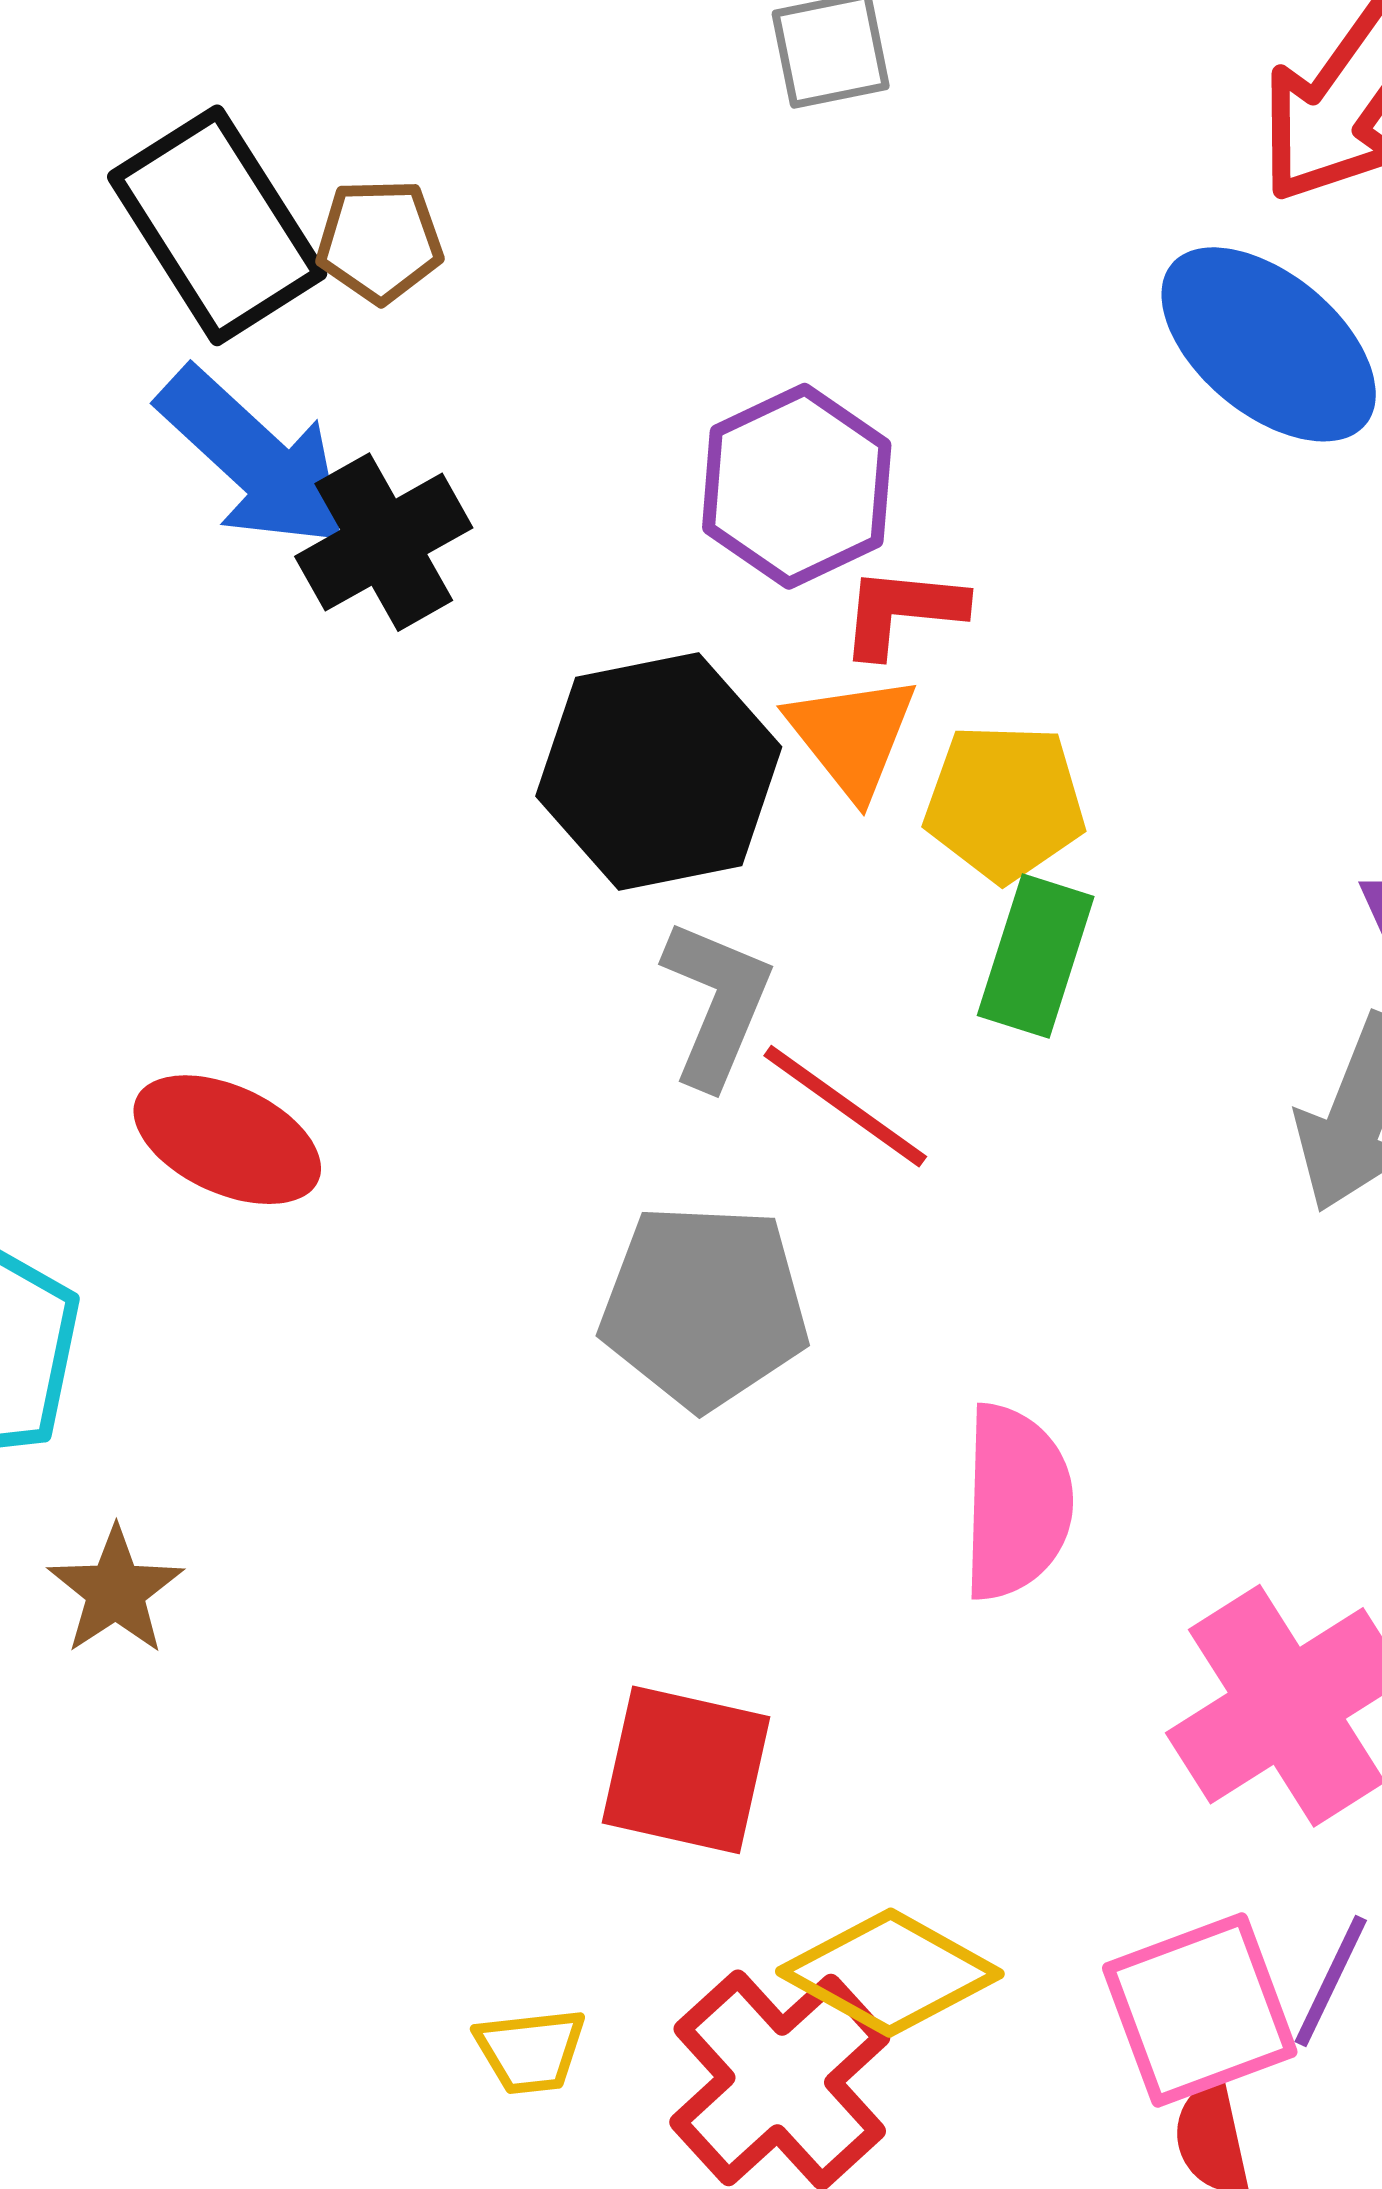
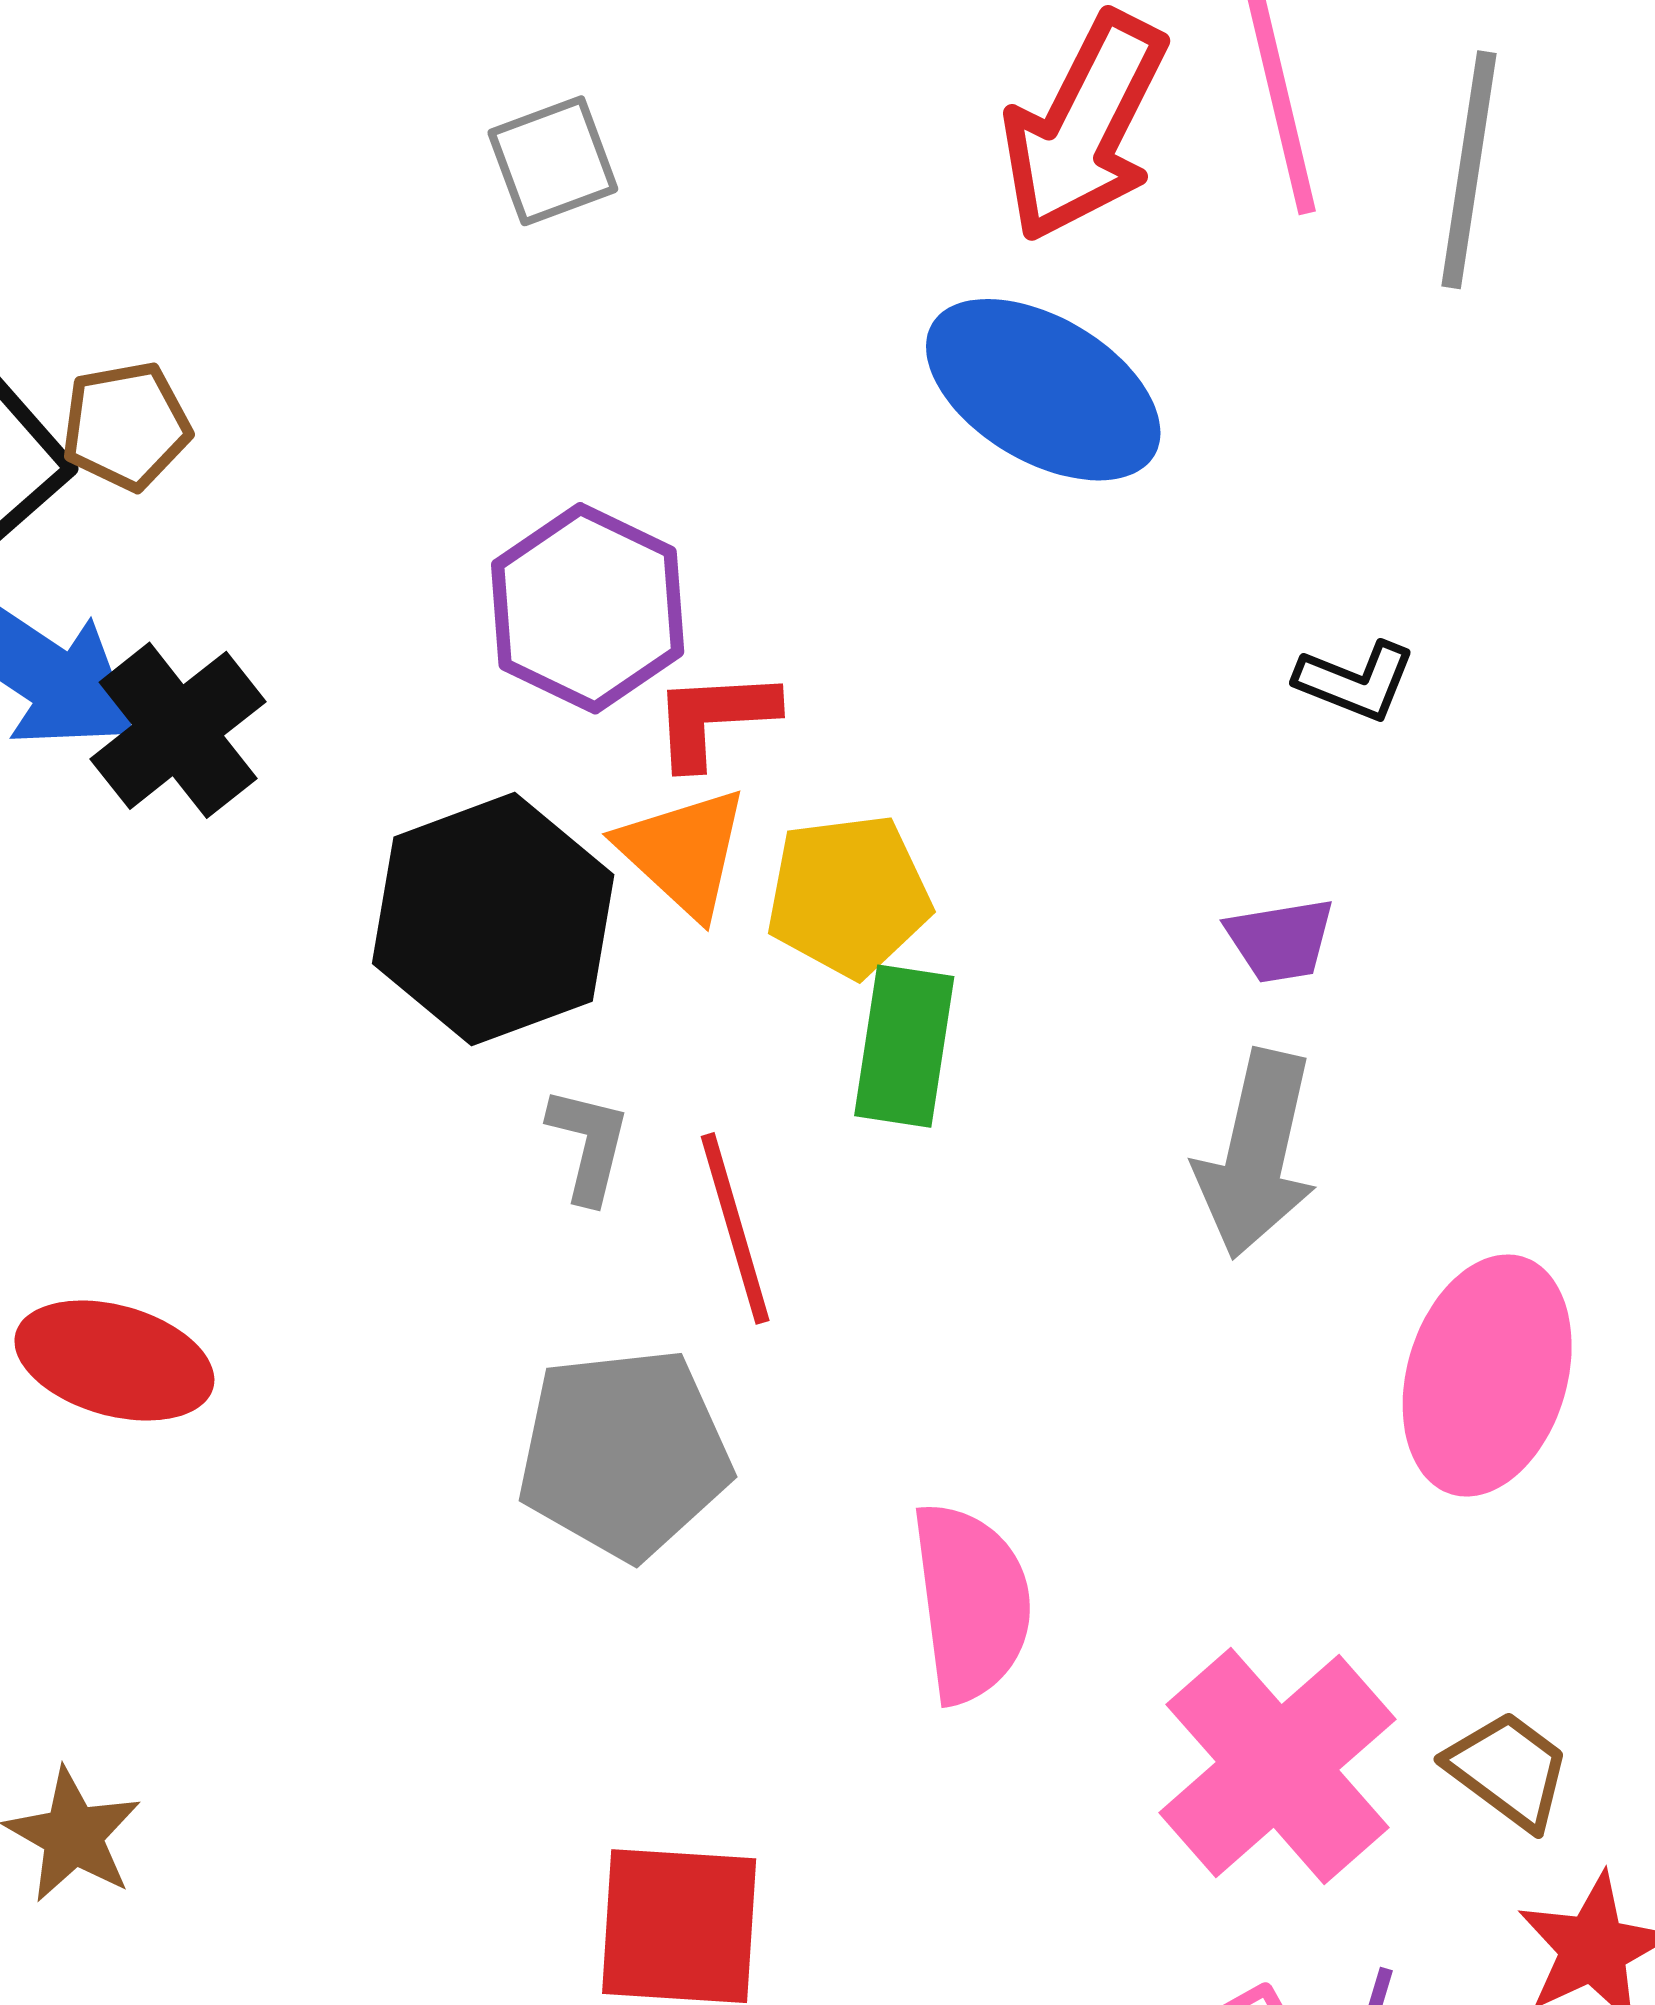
gray L-shape: (717, 1003) -> (589, 1145), size x0.7
red line: (845, 1106) -> (735, 1228), turned 47

